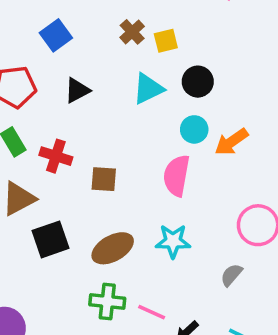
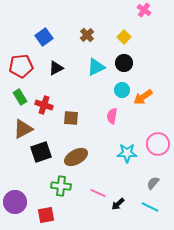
yellow square: (166, 41) -> (124, 37), moved, turned -32
pink semicircle: (176, 176) -> (112, 116), size x0.7
cyan star: (173, 241) -> (127, 153), moved
gray semicircle: (231, 275) -> (153, 183), moved
green cross: (107, 301) -> (61, 186), moved

